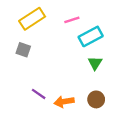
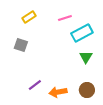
yellow rectangle: (32, 19) -> (29, 17), size x0.6
purple line: (39, 94) -> (35, 85), turned -72

